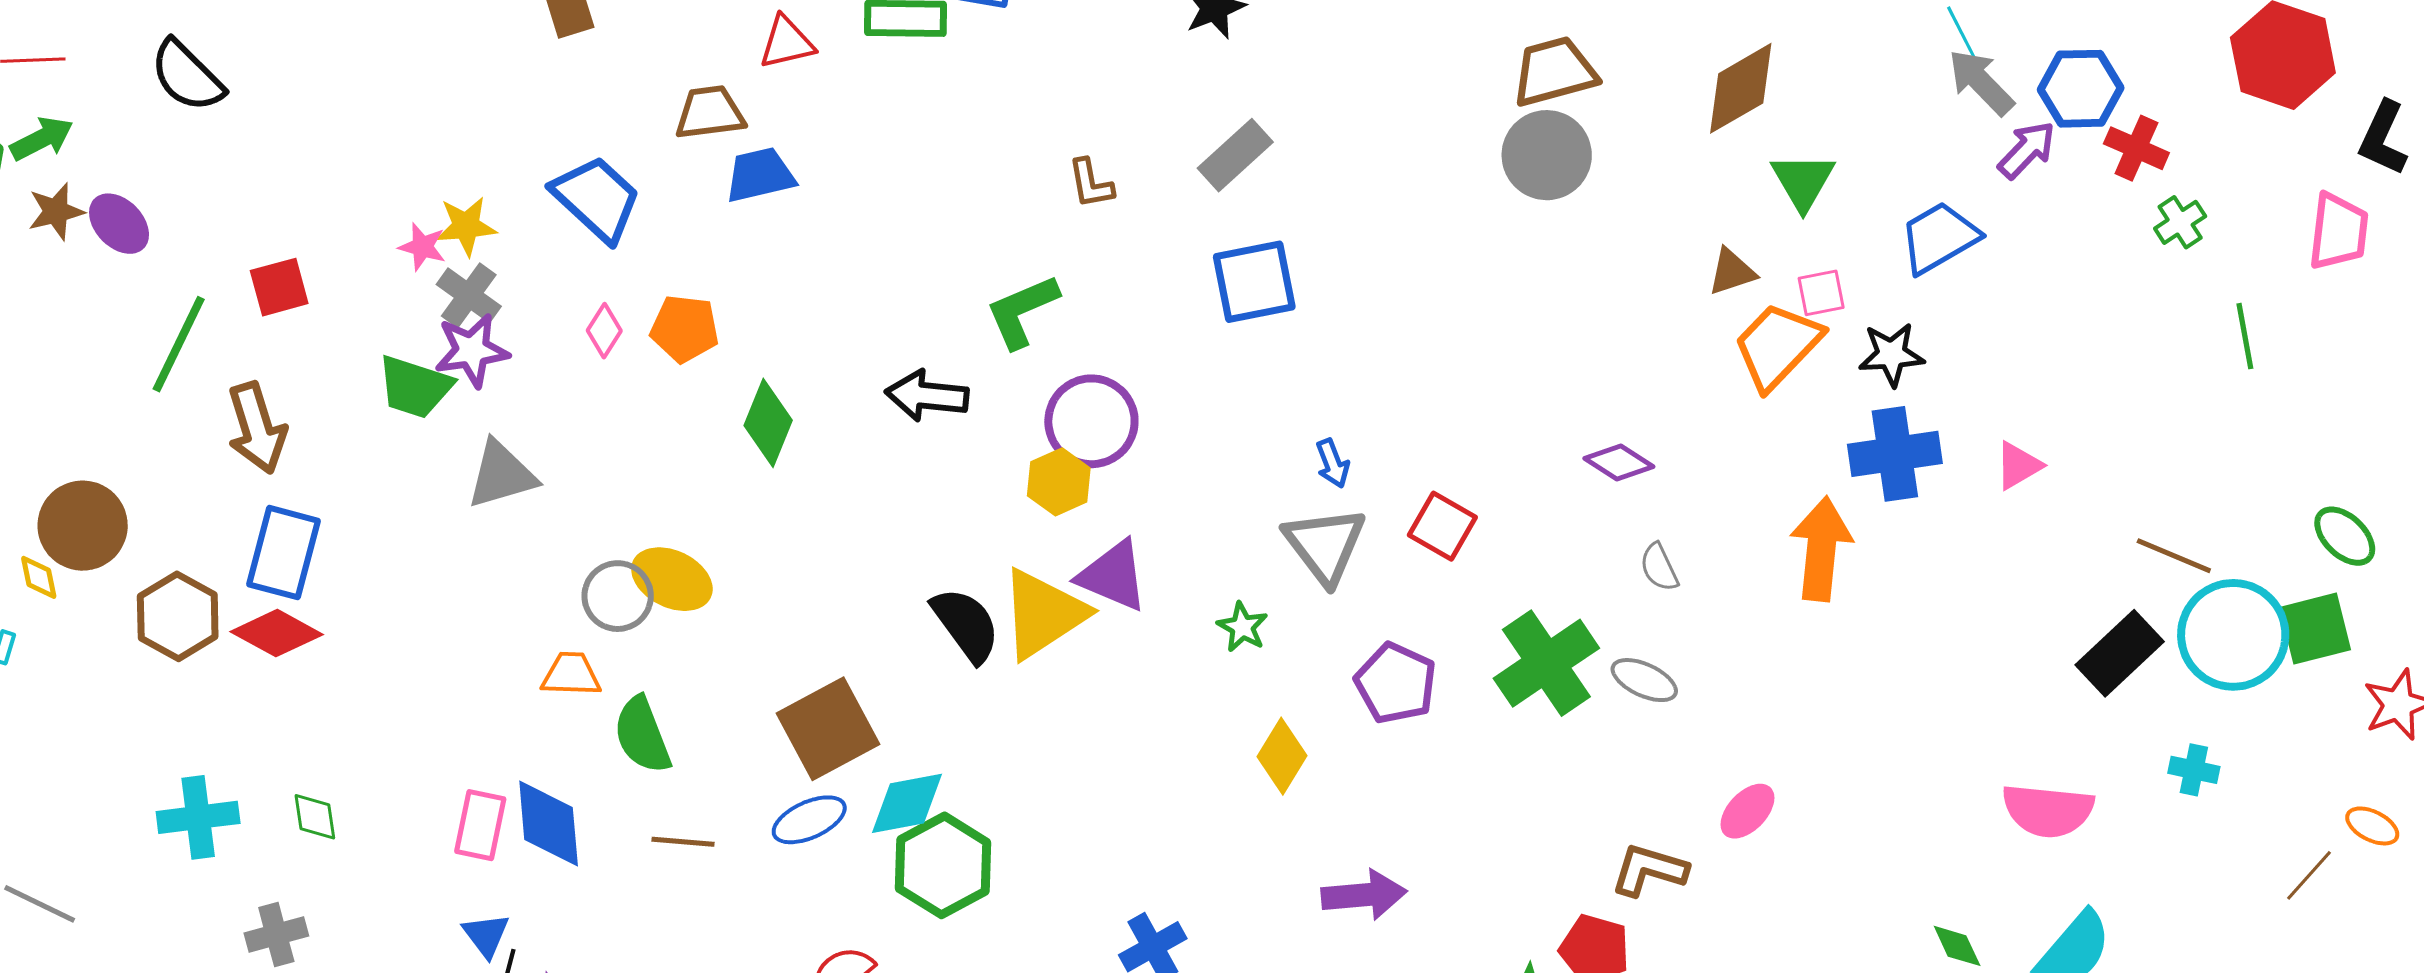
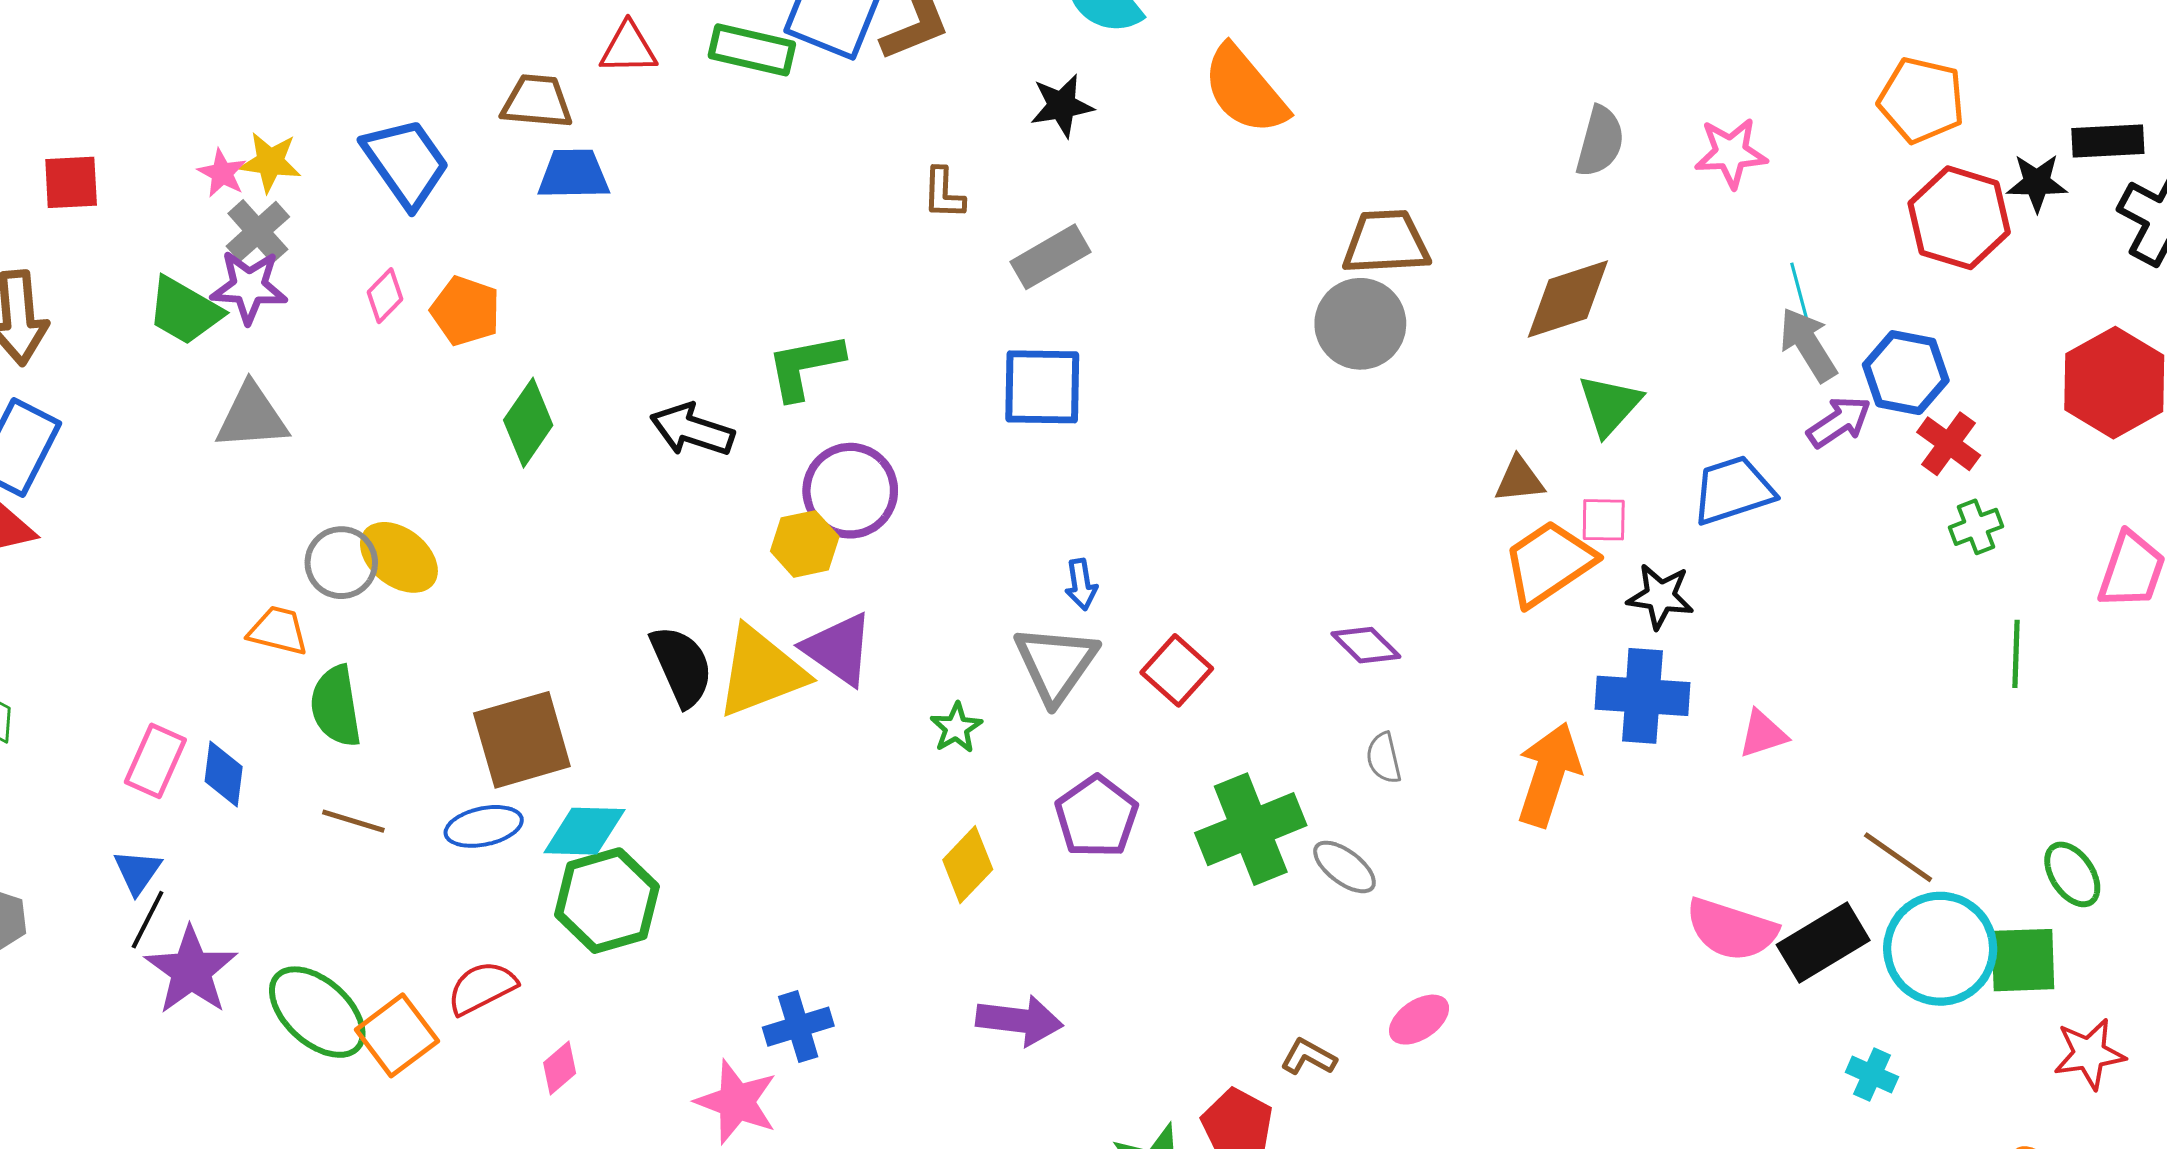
brown L-shape: (1091, 184) -> (944, 193), moved
pink semicircle: (2048, 811) -> (1731, 929), moved
blue diamond: (549, 824) -> (224, 774), size x0.7
brown L-shape: (1649, 870) -> (1308, 1057), size x0.7

